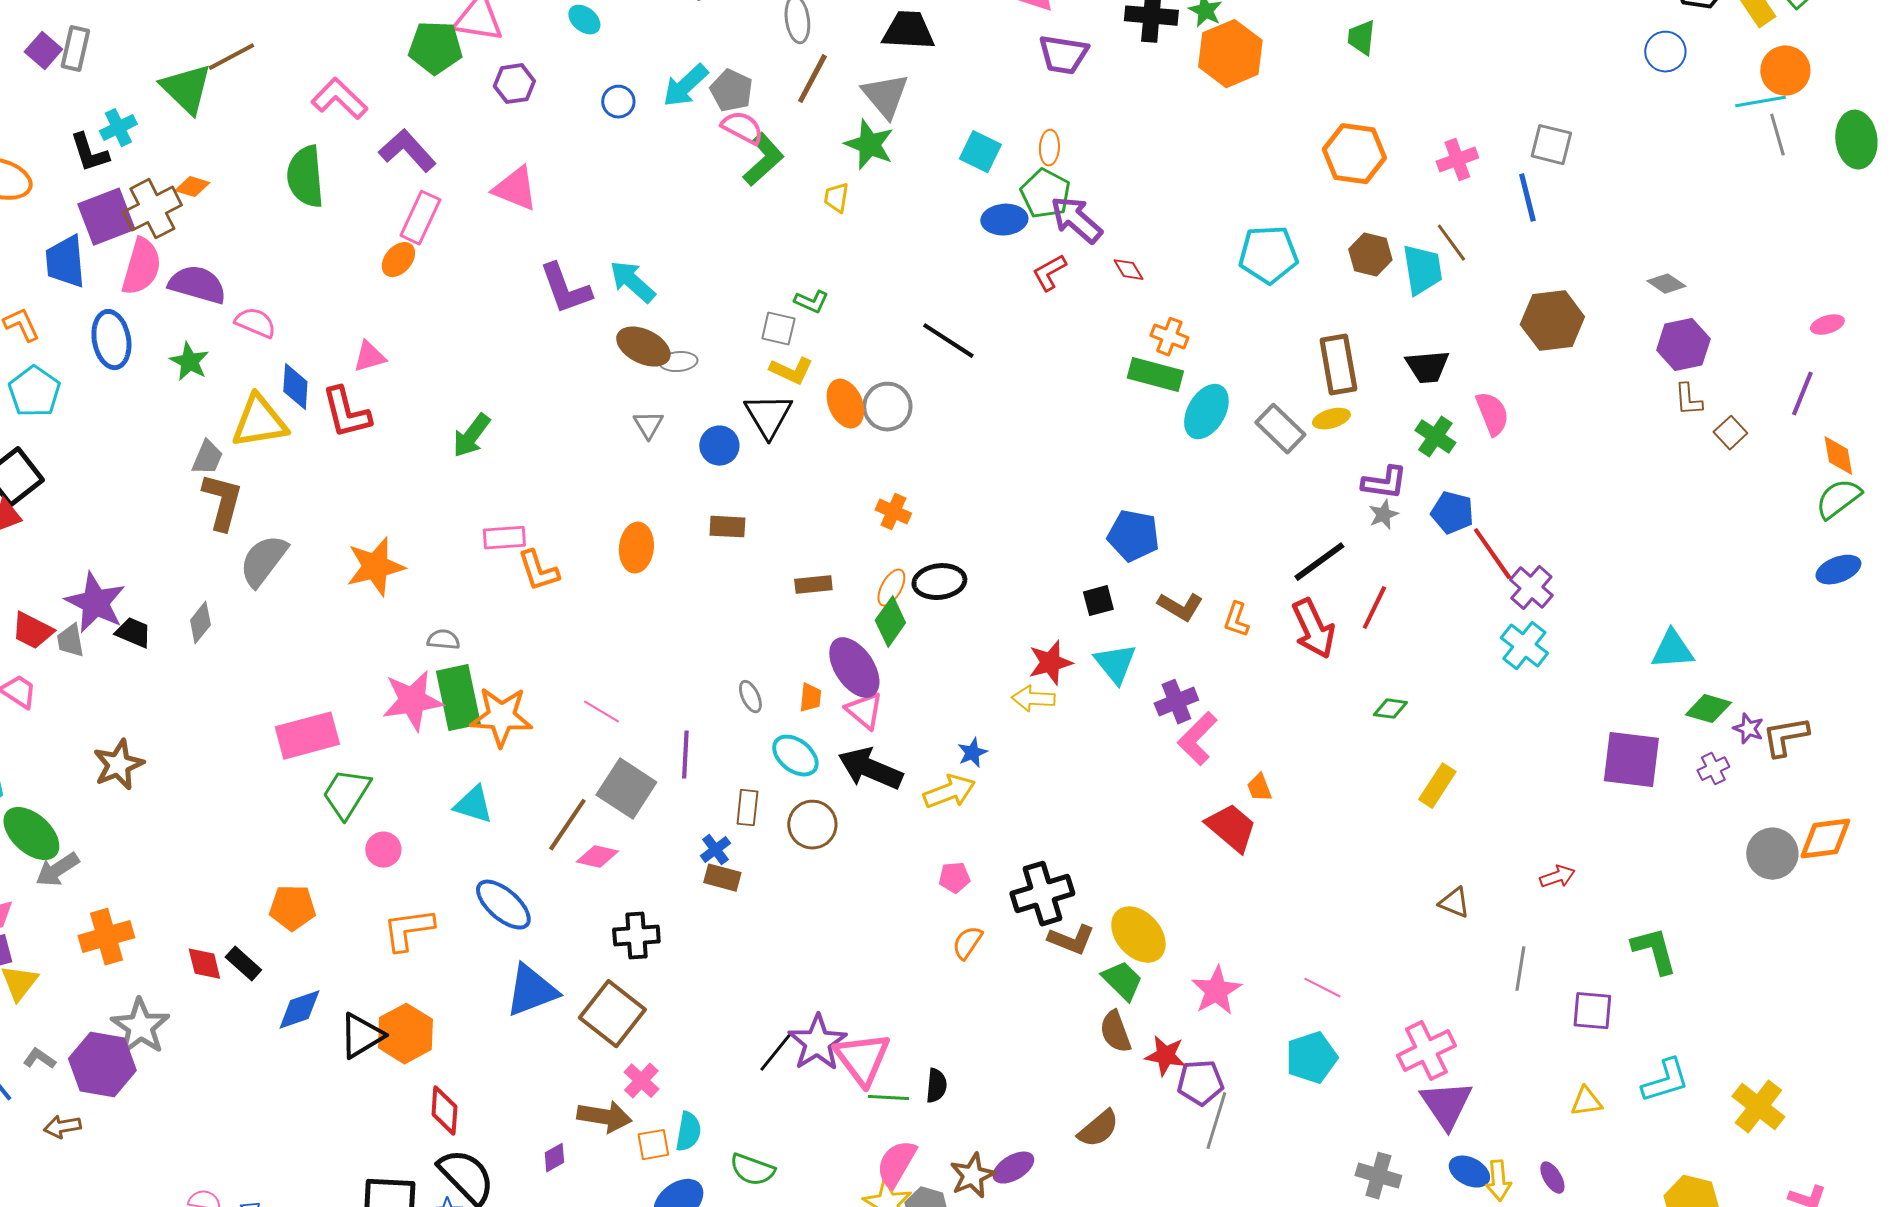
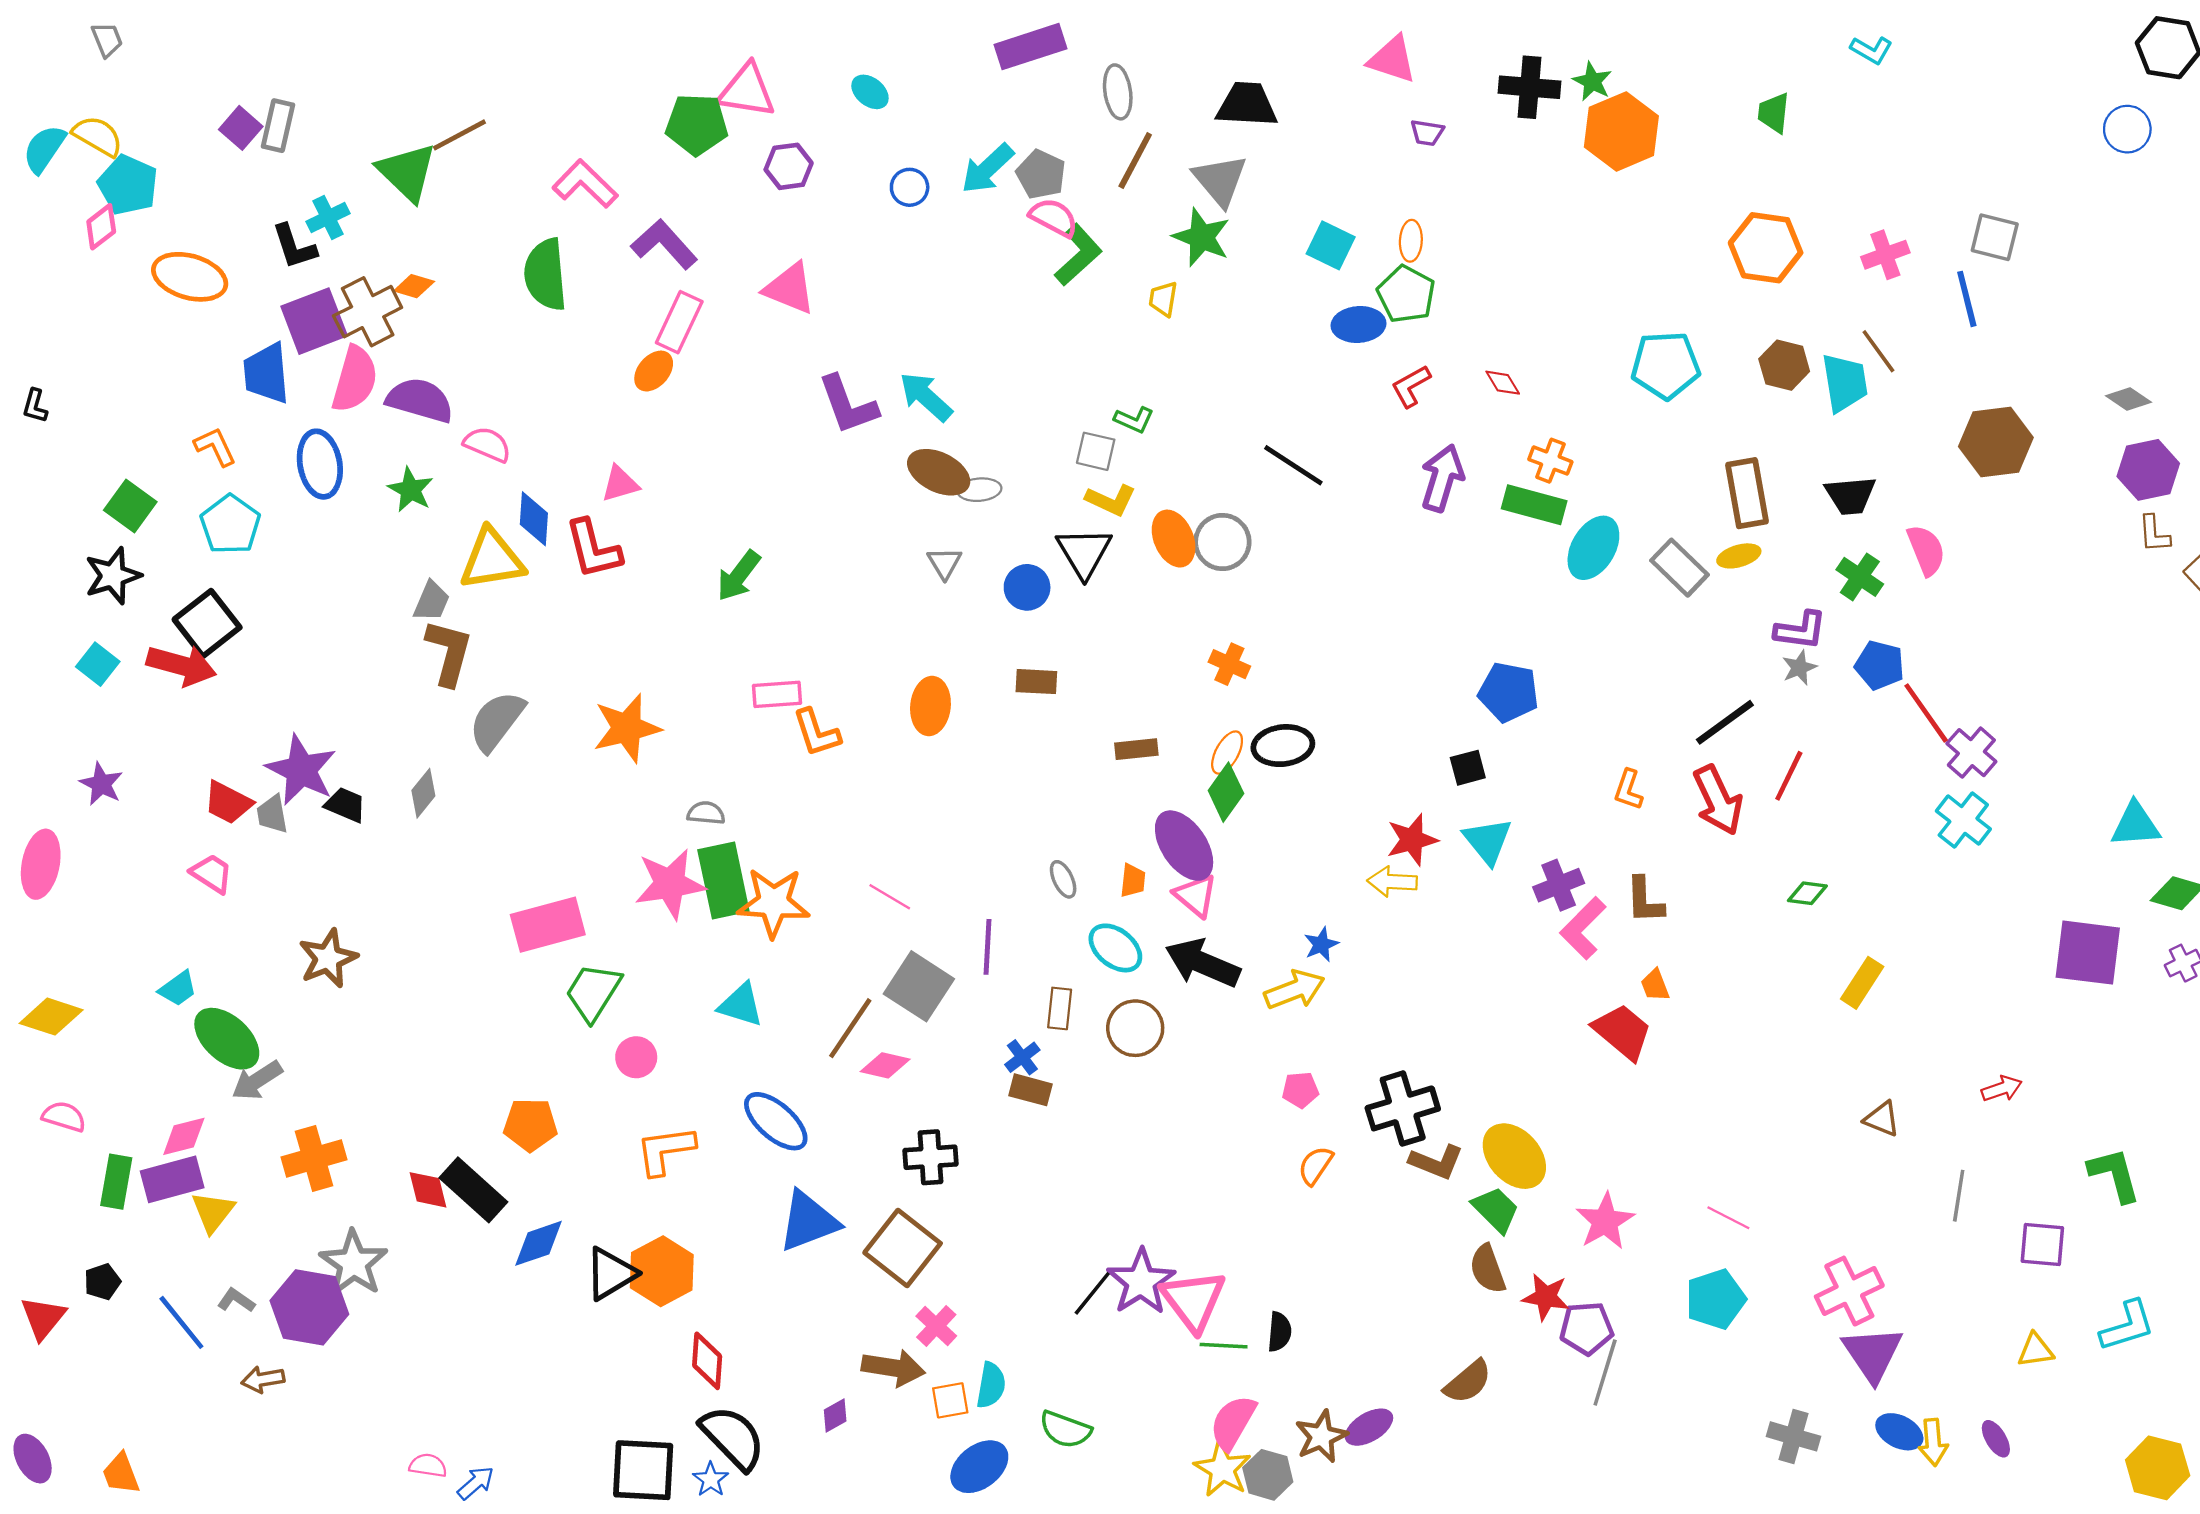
purple trapezoid: (1063, 55) -> (1427, 133), size x0.6
purple arrow: (1076, 220) -> (1442, 478), moved, turned 66
brown L-shape: (1180, 607) -> (1645, 900), moved, turned 57
black rectangle: (243, 964) -> (473, 1190), size x1.6

